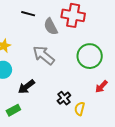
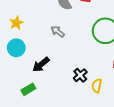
gray arrow: (44, 55) -> (58, 32), size x0.6

